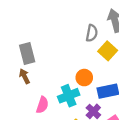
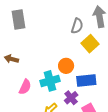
gray rectangle: (27, 54) -> (18, 20), moved
brown arrow: (24, 76) -> (11, 59), turned -56

